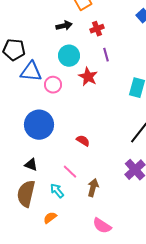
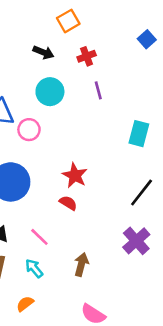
black arrow: (64, 26) -> (43, 52), turned 35
red star: (88, 77) -> (75, 175), moved
pink line: (70, 172) -> (39, 237), moved

